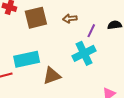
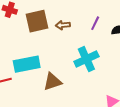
brown arrow: (70, 19) -> (63, 25), moved
purple line: (91, 31) -> (95, 23), moved

